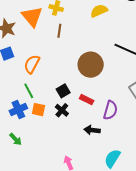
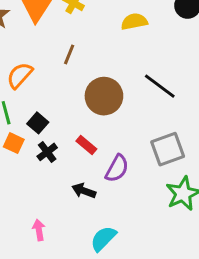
brown line: (59, 31) -> (69, 54), moved
black square: (63, 91) -> (38, 123), moved, turned -32

